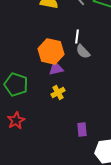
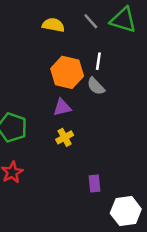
white line: (77, 36) -> (98, 61), moved
orange hexagon: (51, 51) -> (67, 72), moved

